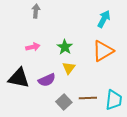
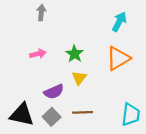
black triangle: (19, 78) -> (22, 115), moved
brown line: (88, 98) -> (83, 112), moved
gray square: (64, 102) -> (52, 117), moved

